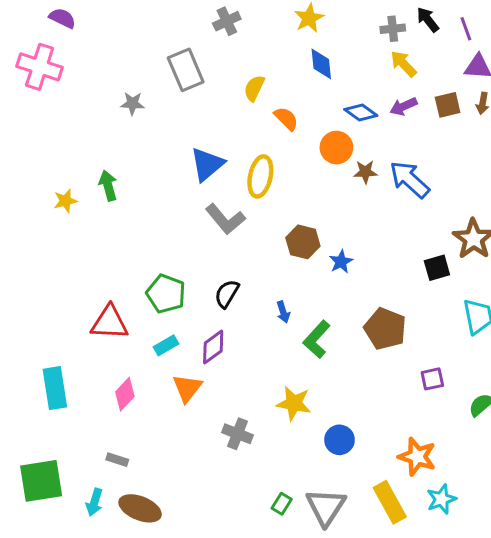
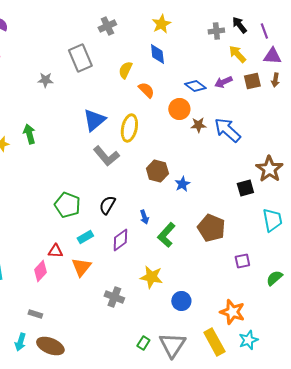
blue diamond: (321, 64) -> (157, 54), moved
yellow arrow: (403, 64) -> (237, 54), moved
red triangle: (110, 323) -> (55, 251), moved, size x0.6
cyan rectangle: (166, 345) -> (85, 237), moved
purple diamond: (213, 347) -> (120, 240), moved

